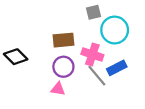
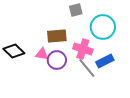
gray square: (93, 12) -> (76, 10), moved
pink triangle: (58, 89) -> (42, 54), moved

